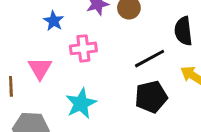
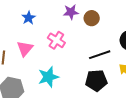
blue star: (54, 21) -> (29, 18), moved
pink cross: (83, 48) -> (56, 40), turned 30

